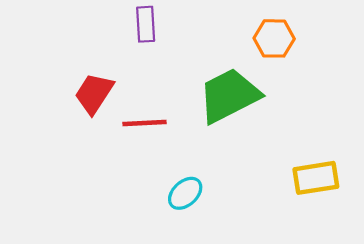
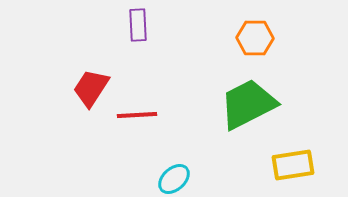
green trapezoid: (229, 96) -> (248, 104), moved

